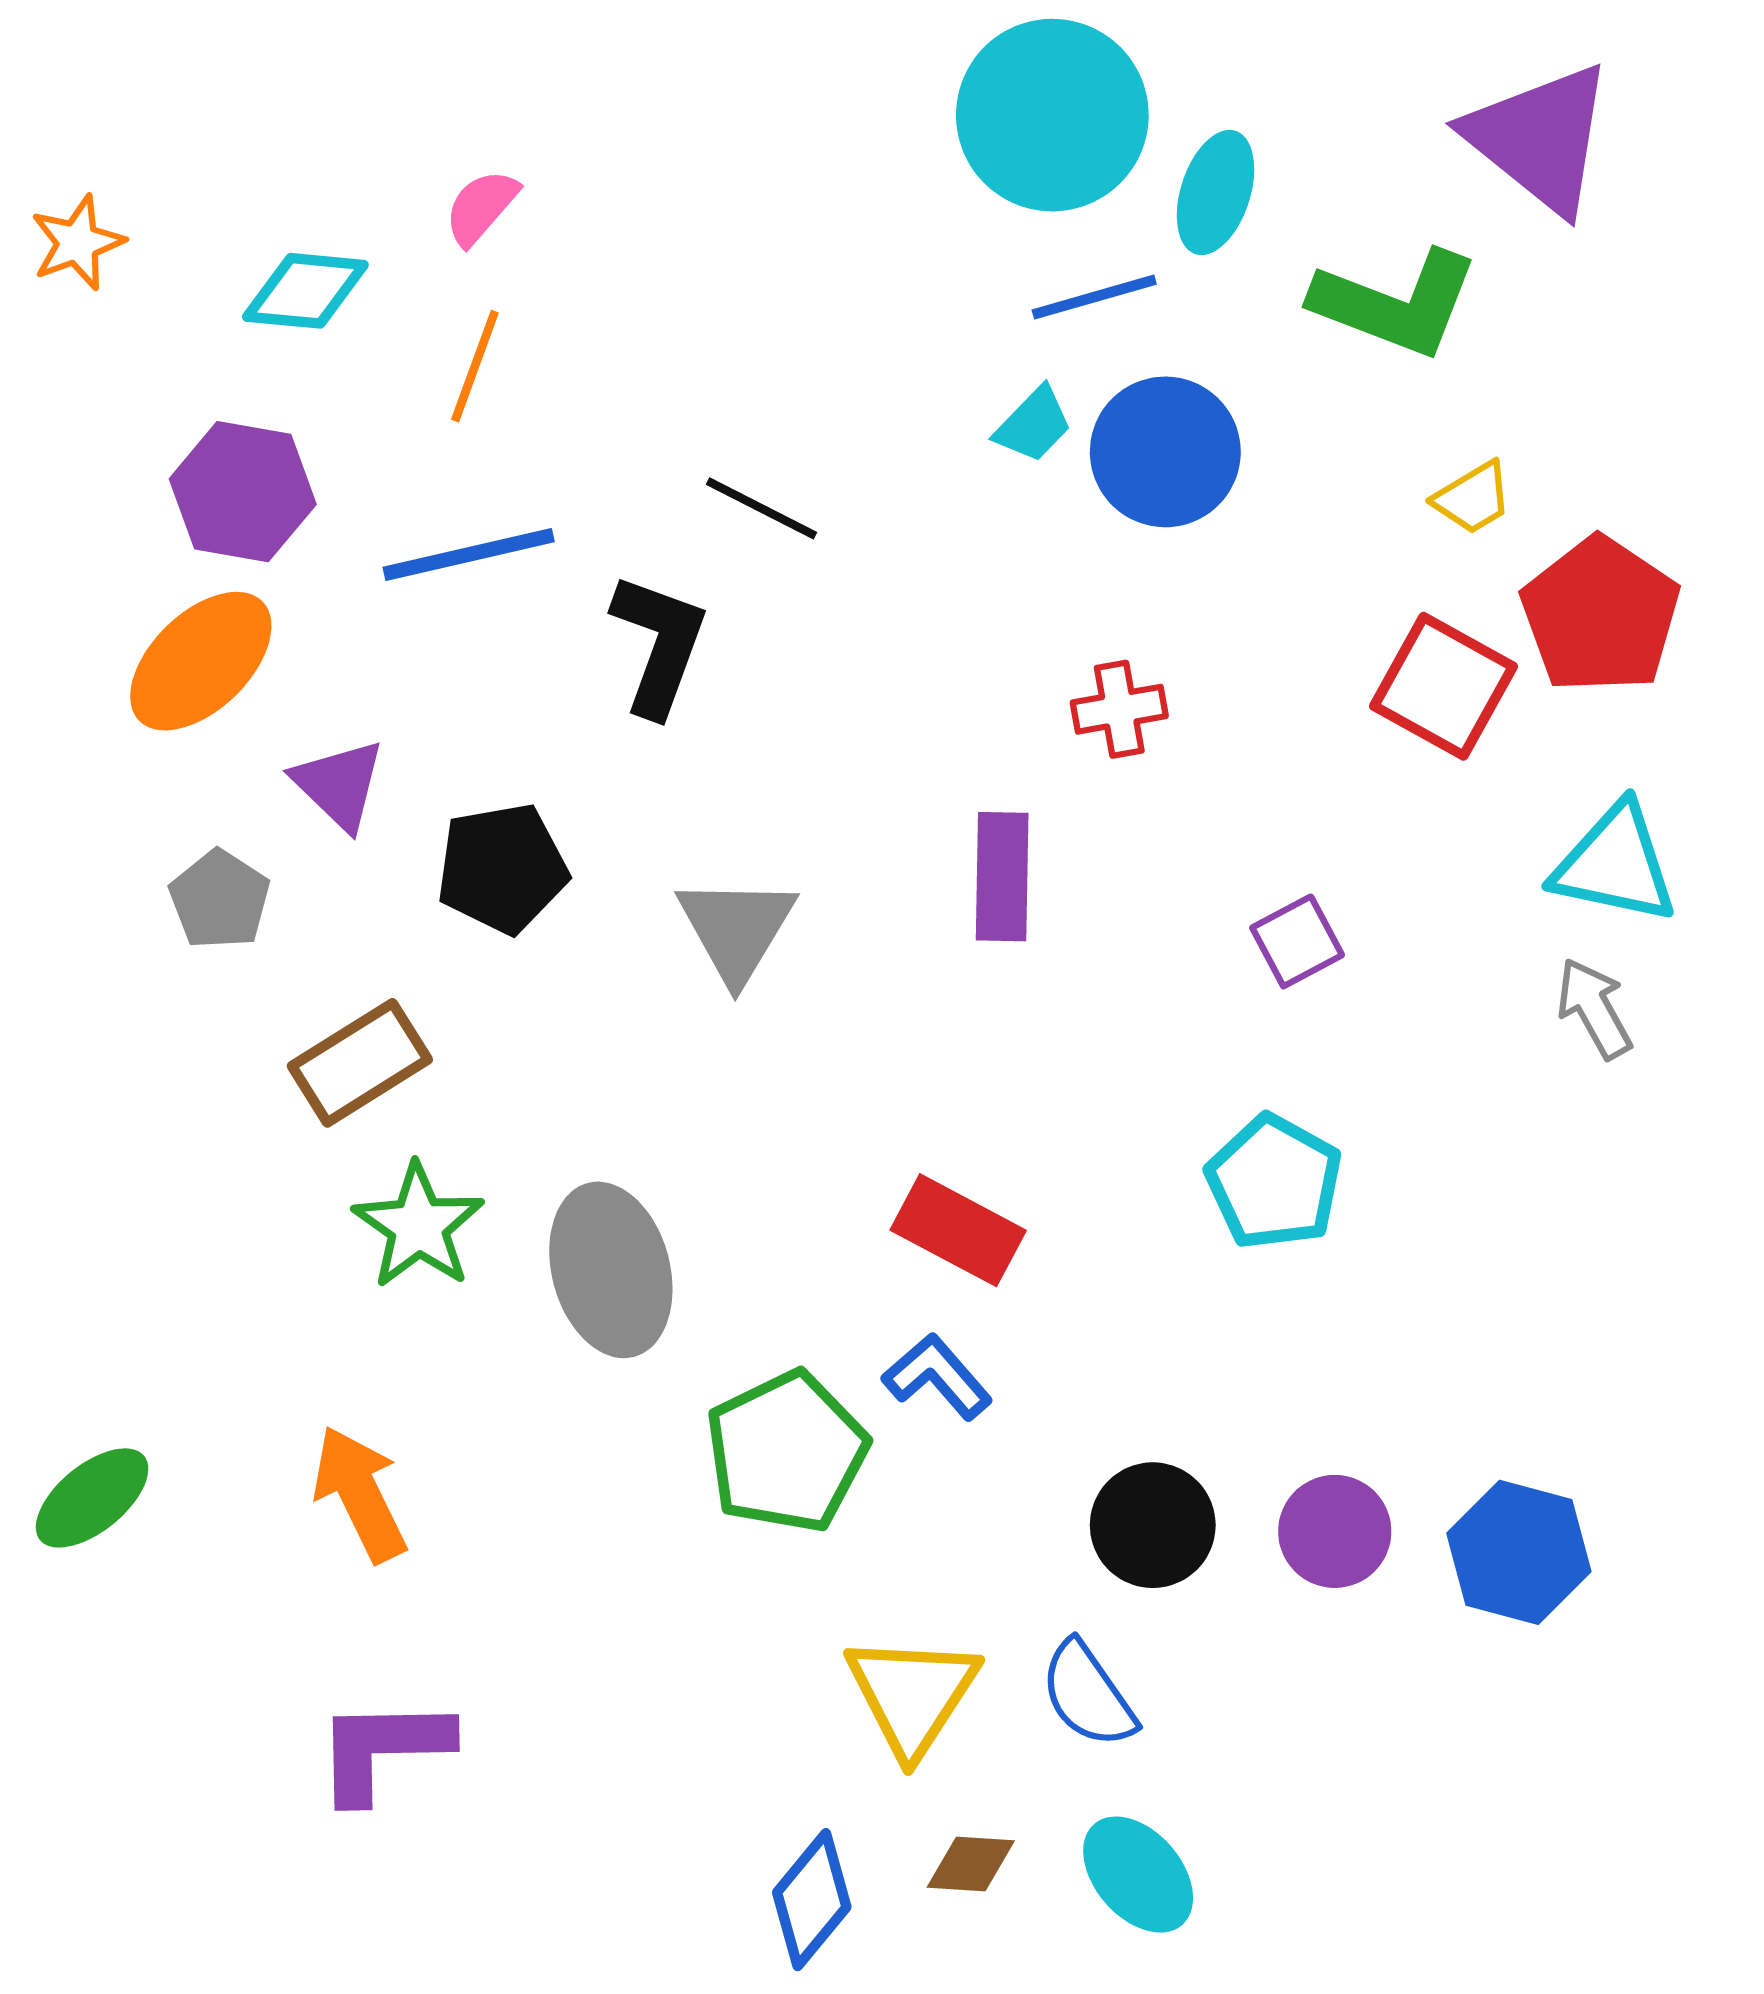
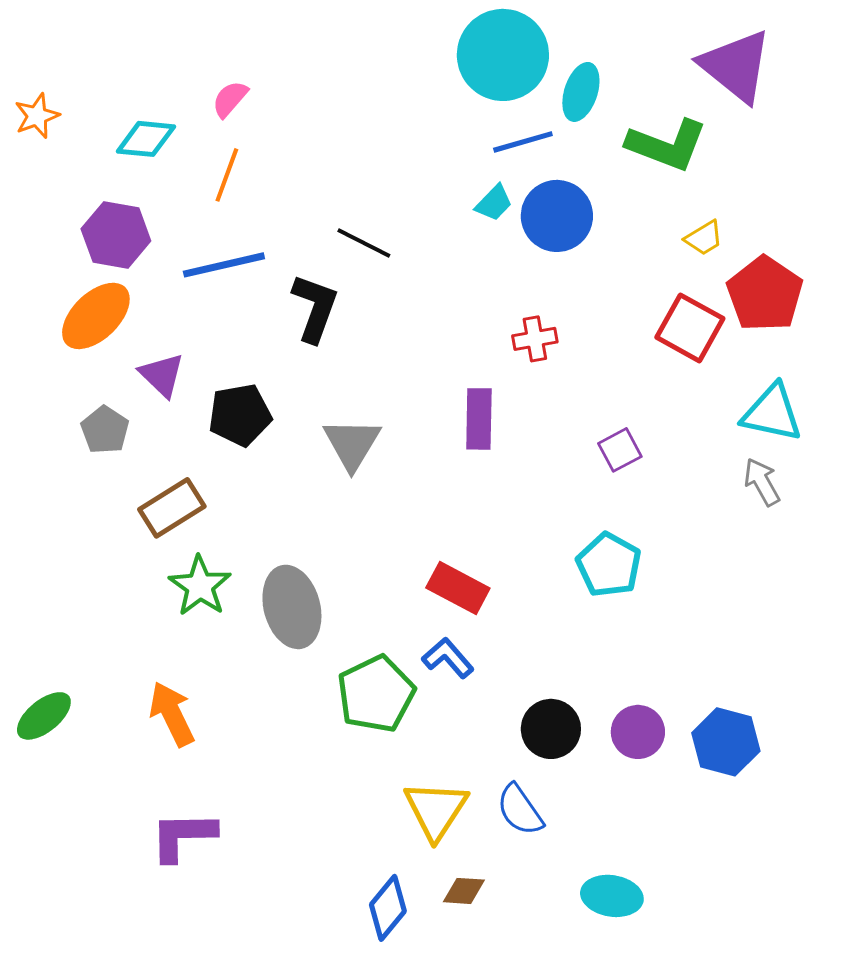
cyan ellipse: (1138, 1875) -> (612, 896), moved, turned -40

